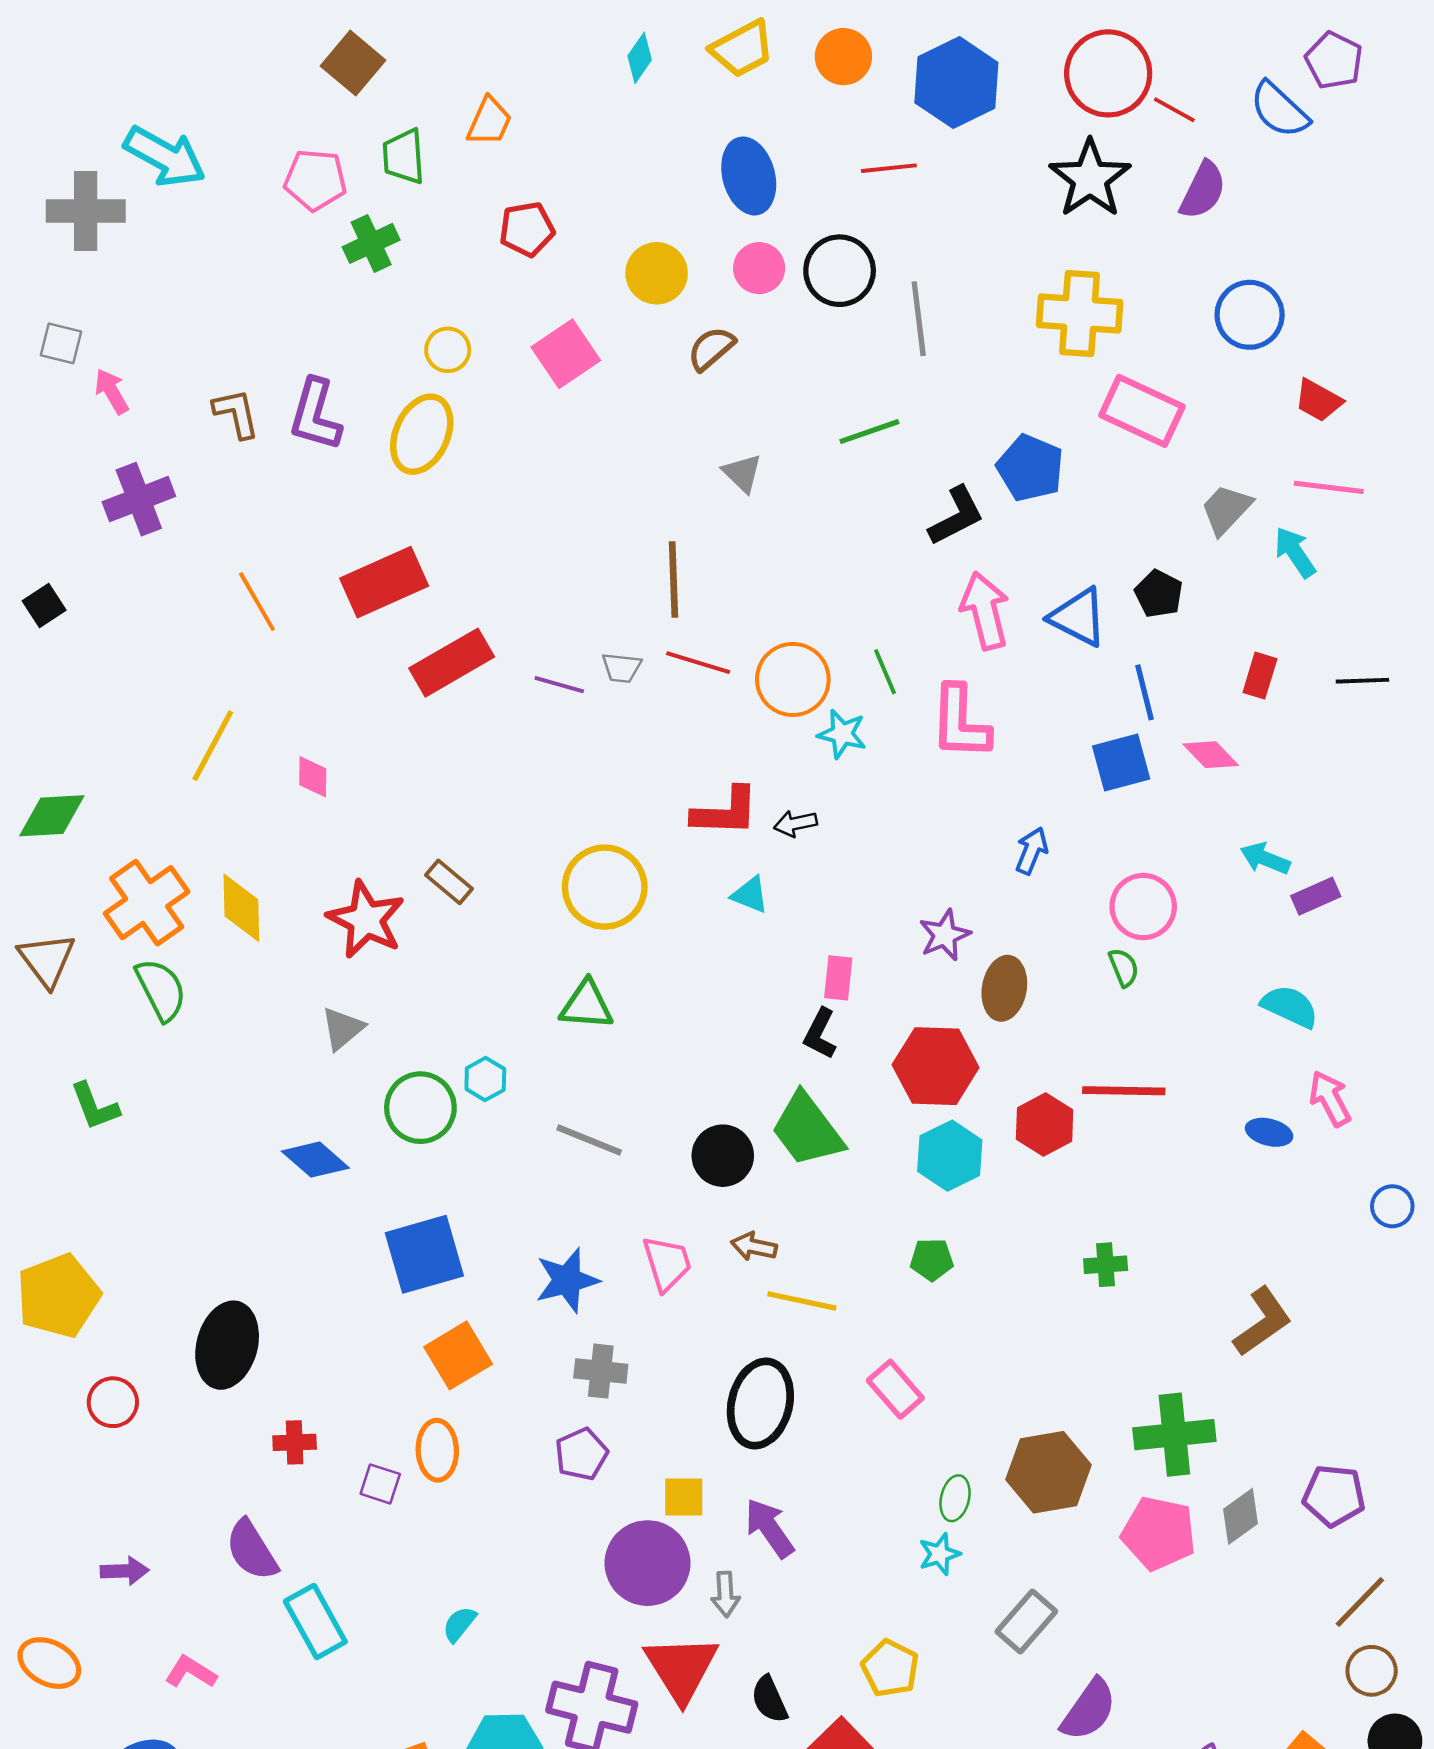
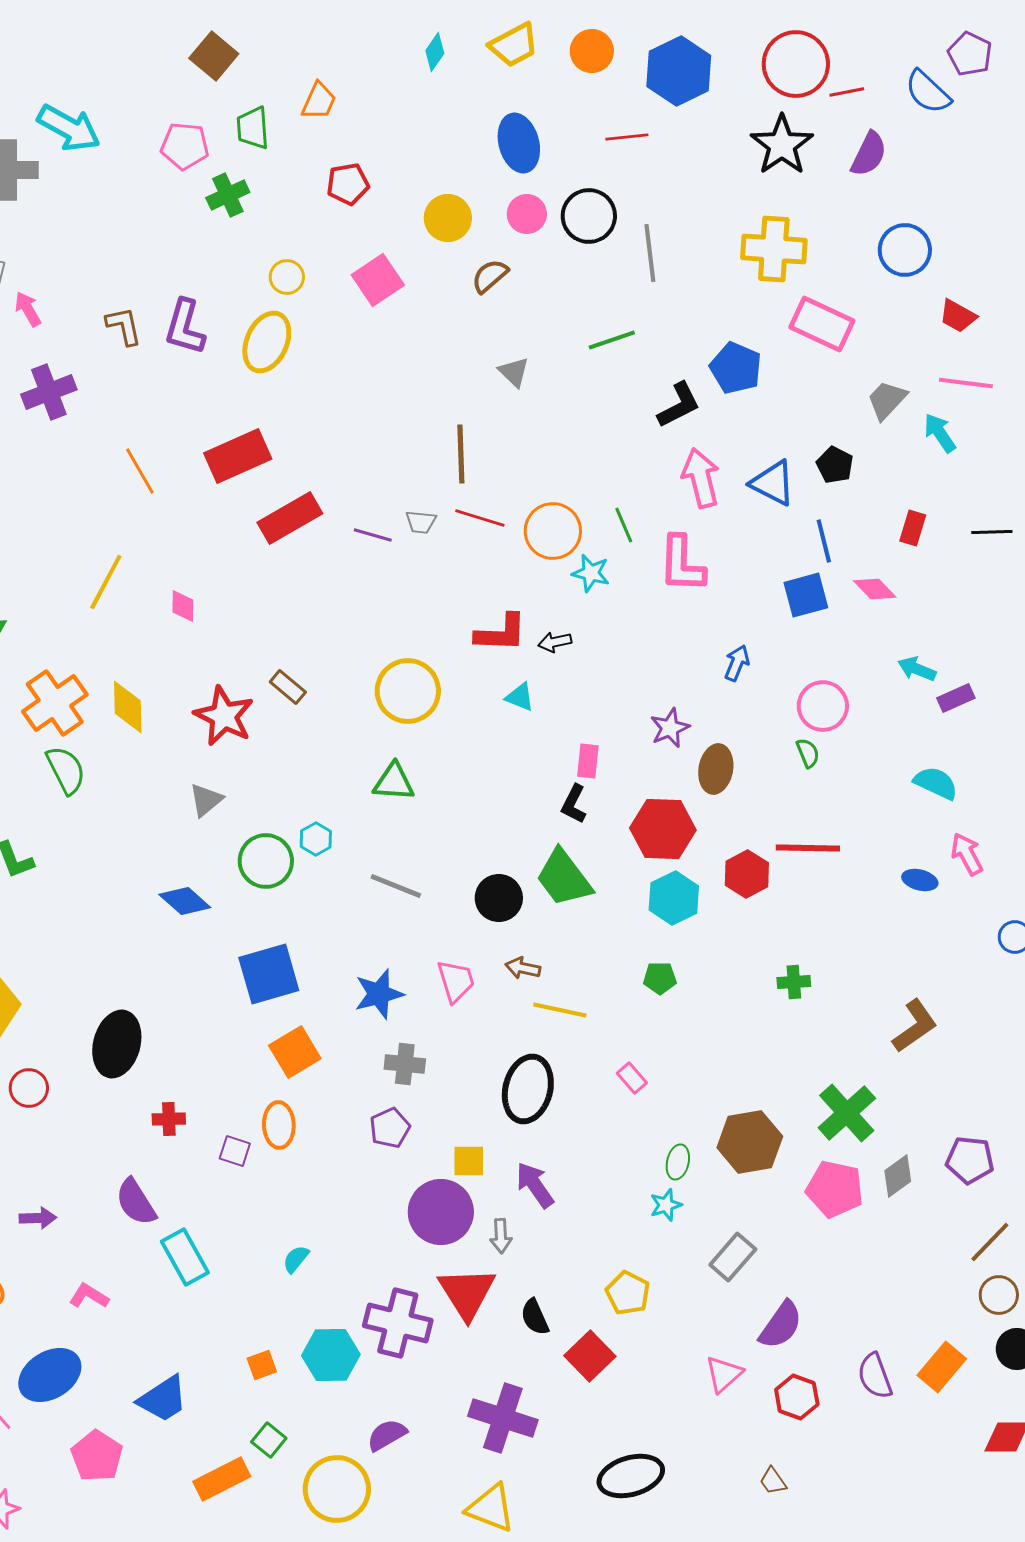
red line: (1174, 110) -> (847, 92), turned -40
pink rectangle: (895, 1389) -> (632, 1078), size x0.7
green cross: (1174, 1435) -> (847, 1113), turned -36

